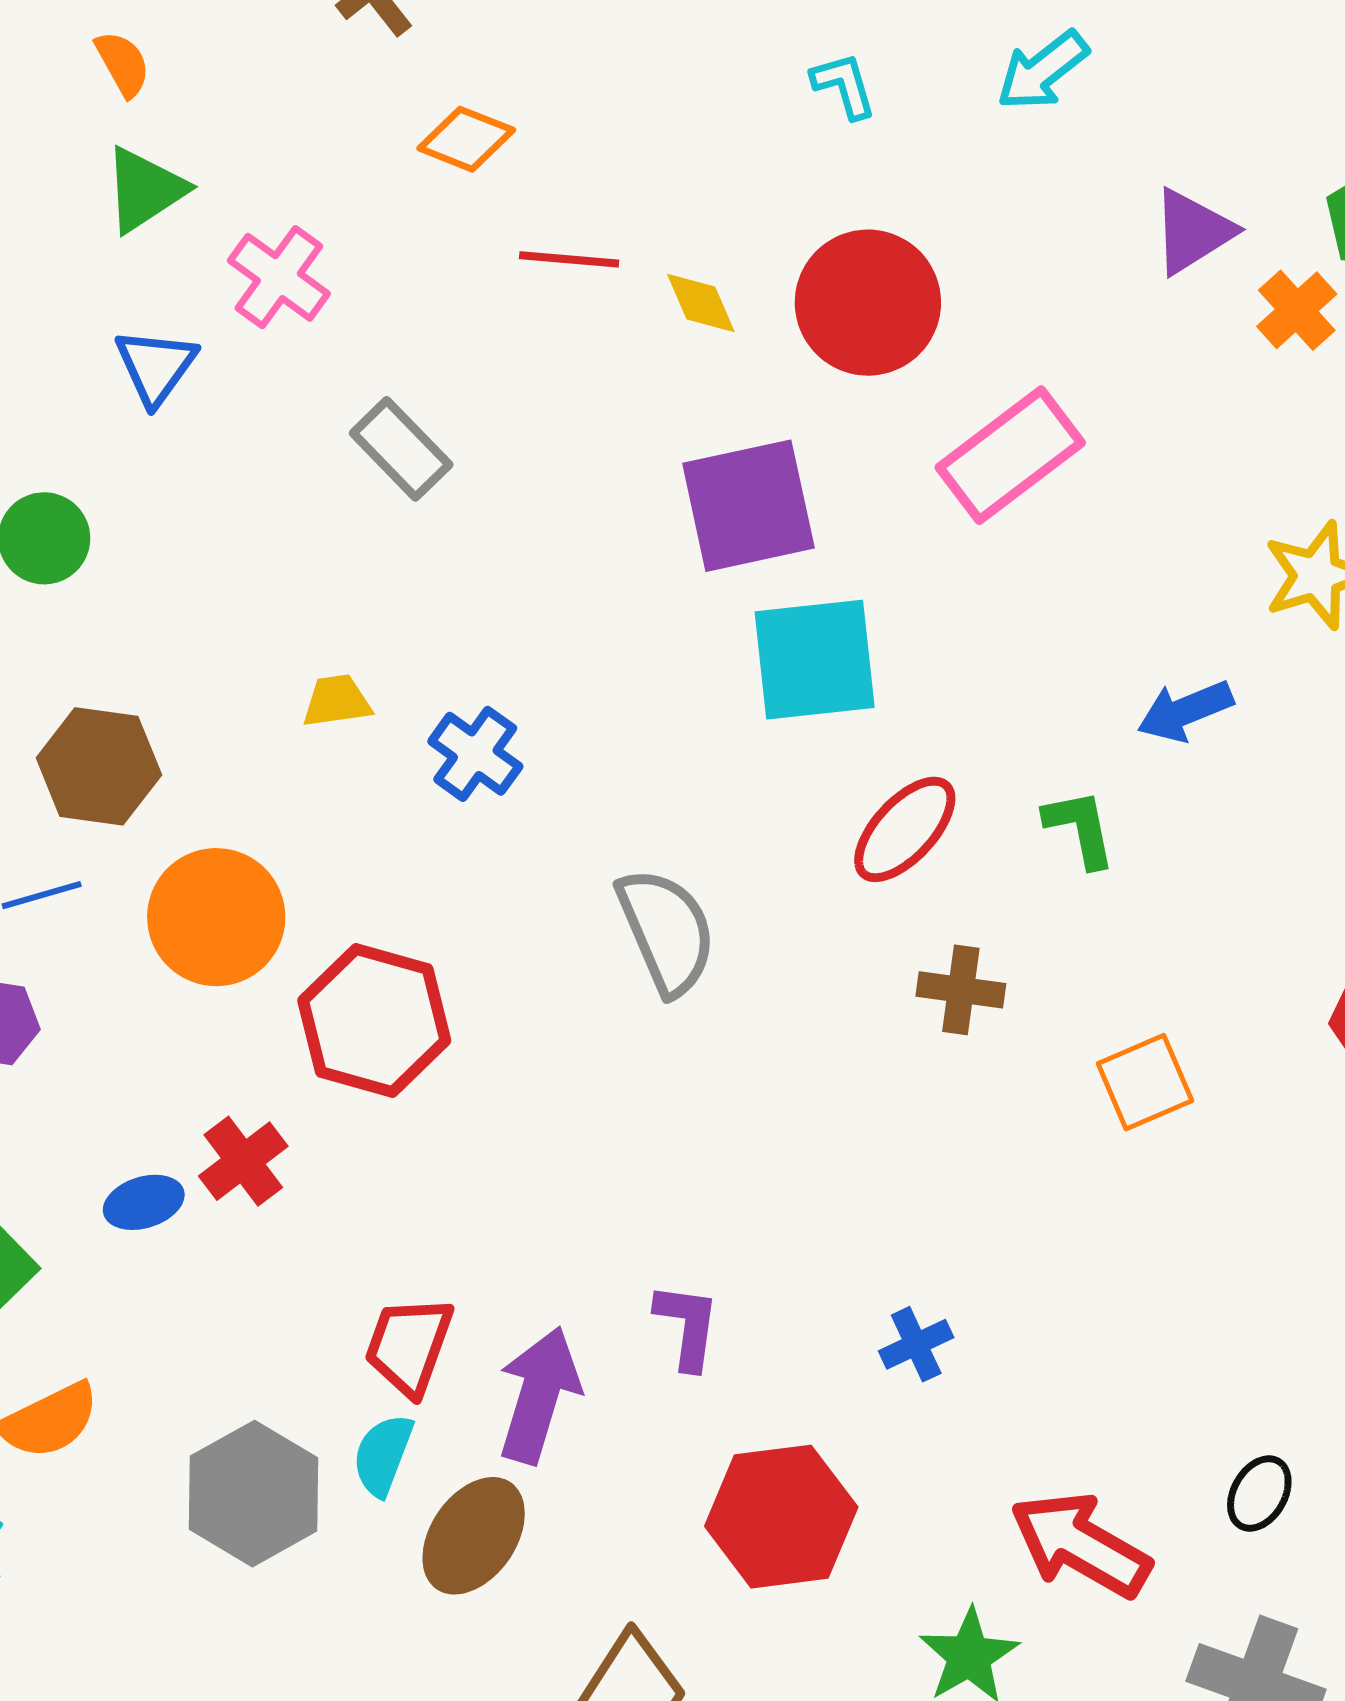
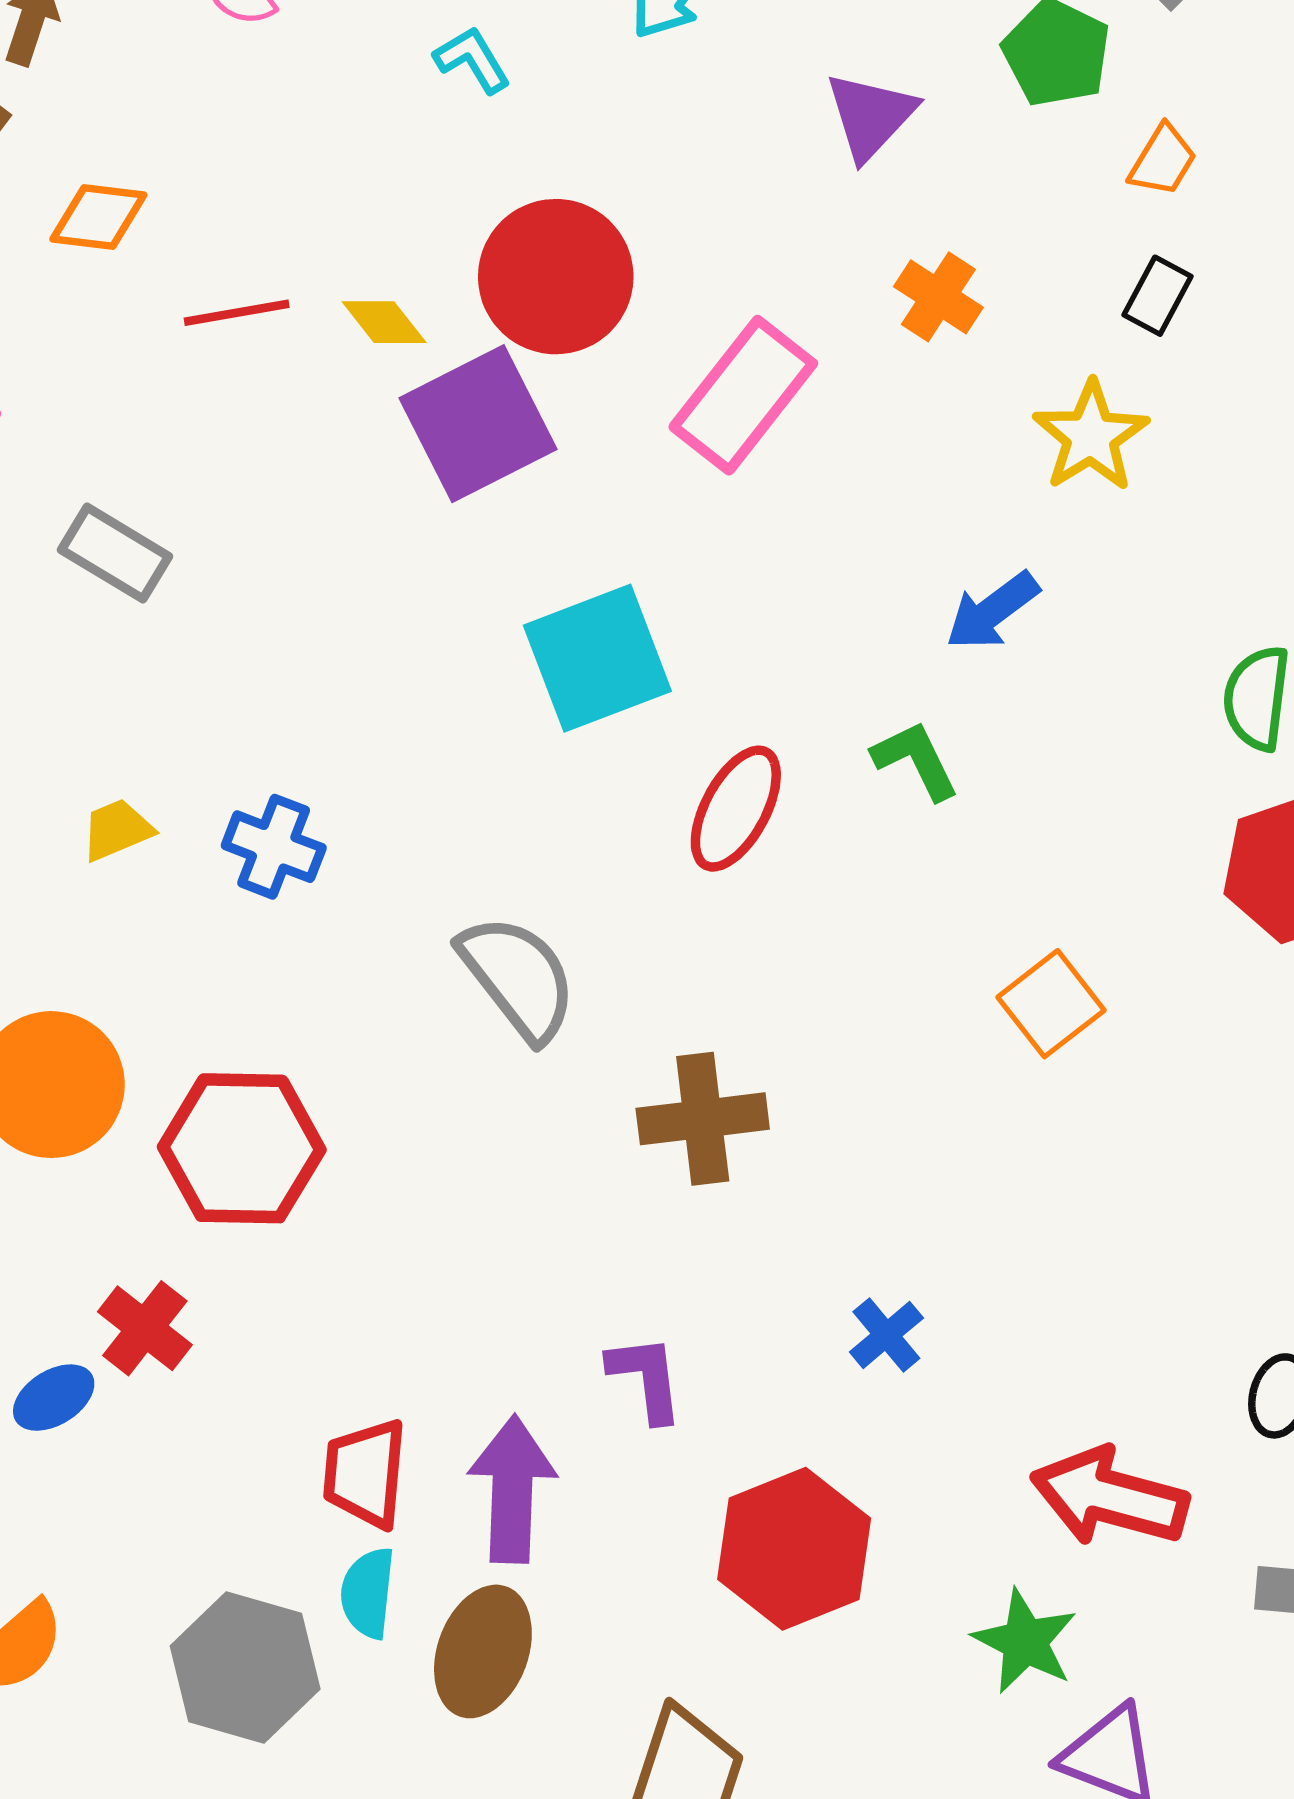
orange cross: (1297, 310) -> (938, 297), moved
purple square: (748, 506) -> (478, 424), moved
brown cross: (961, 990) -> (703, 1119), moved, size x1.4

